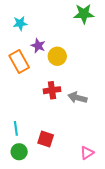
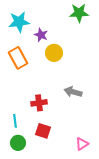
cyan star: (20, 23) -> (19, 22), size x1.5
purple star: (38, 46) -> (41, 35), moved
red cross: (52, 90) -> (39, 103), moved

